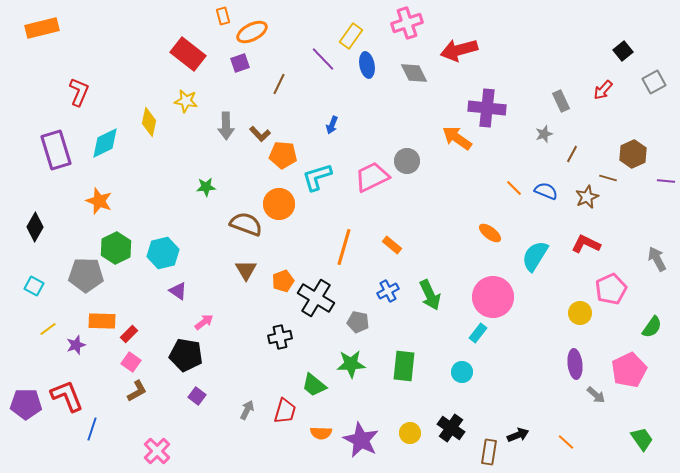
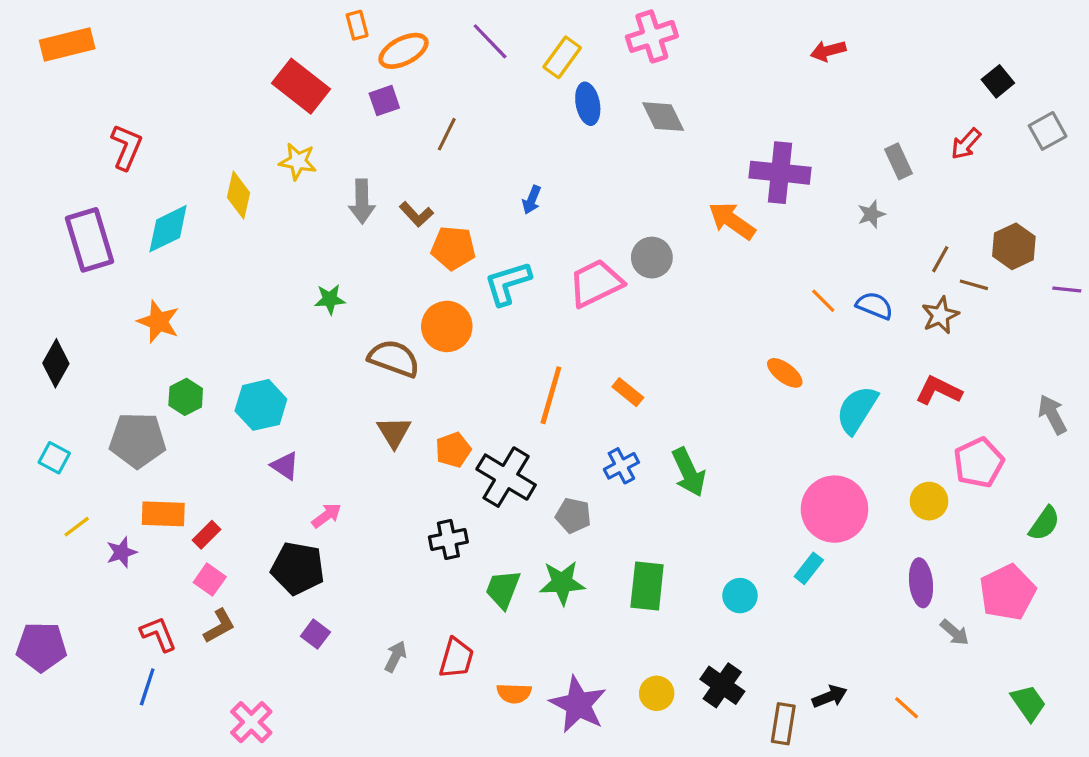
red arrow: (459, 50) -> (828, 51), moved, size x0.6
purple line: (323, 59) -> (490, 41), moved
brown line: (572, 154) -> (940, 259), moved
green hexagon: (116, 248) -> (186, 397), size x0.7
pink circle: (493, 297) -> (834, 509), moved
cyan rectangle: (478, 333) -> (809, 568), moved
green trapezoid: (314, 385) -> (503, 589), moved, turned 72
red L-shape: (67, 396) -> (158, 634), moved, size x0.7

